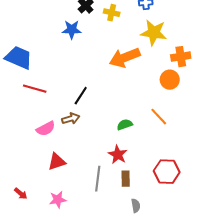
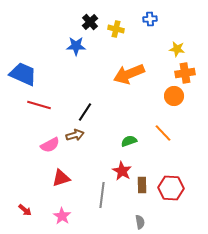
yellow star: (154, 33) -> (177, 49), moved, size x0.6
brown rectangle: (126, 179) -> (142, 185), moved
pink star: (58, 200) -> (62, 216), turned -30

